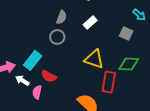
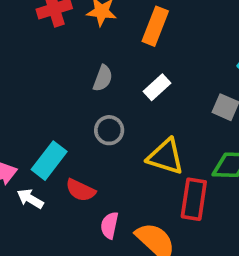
gray circle: (57, 37) -> (109, 130), moved
pink semicircle: (37, 92) -> (109, 225), moved

